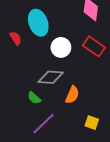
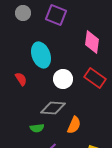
red semicircle: (16, 38) -> (21, 79), moved
green semicircle: (34, 98) -> (37, 128), turned -48

